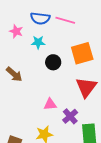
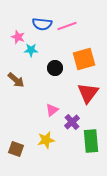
pink line: (65, 20) -> (67, 26), turned -36
cyan star: (38, 42) -> (31, 50), moved
pink triangle: (50, 104) -> (52, 110), turned -32

